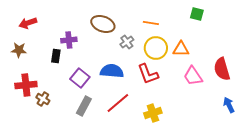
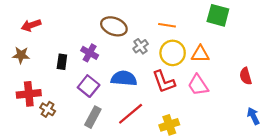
green square: (197, 14) -> (218, 15), size x1.5
purple cross: (69, 40) -> (90, 53), moved, turned 35
red semicircle: (222, 69) -> (246, 76), size x0.7
pink trapezoid: (193, 76) -> (198, 85), moved

